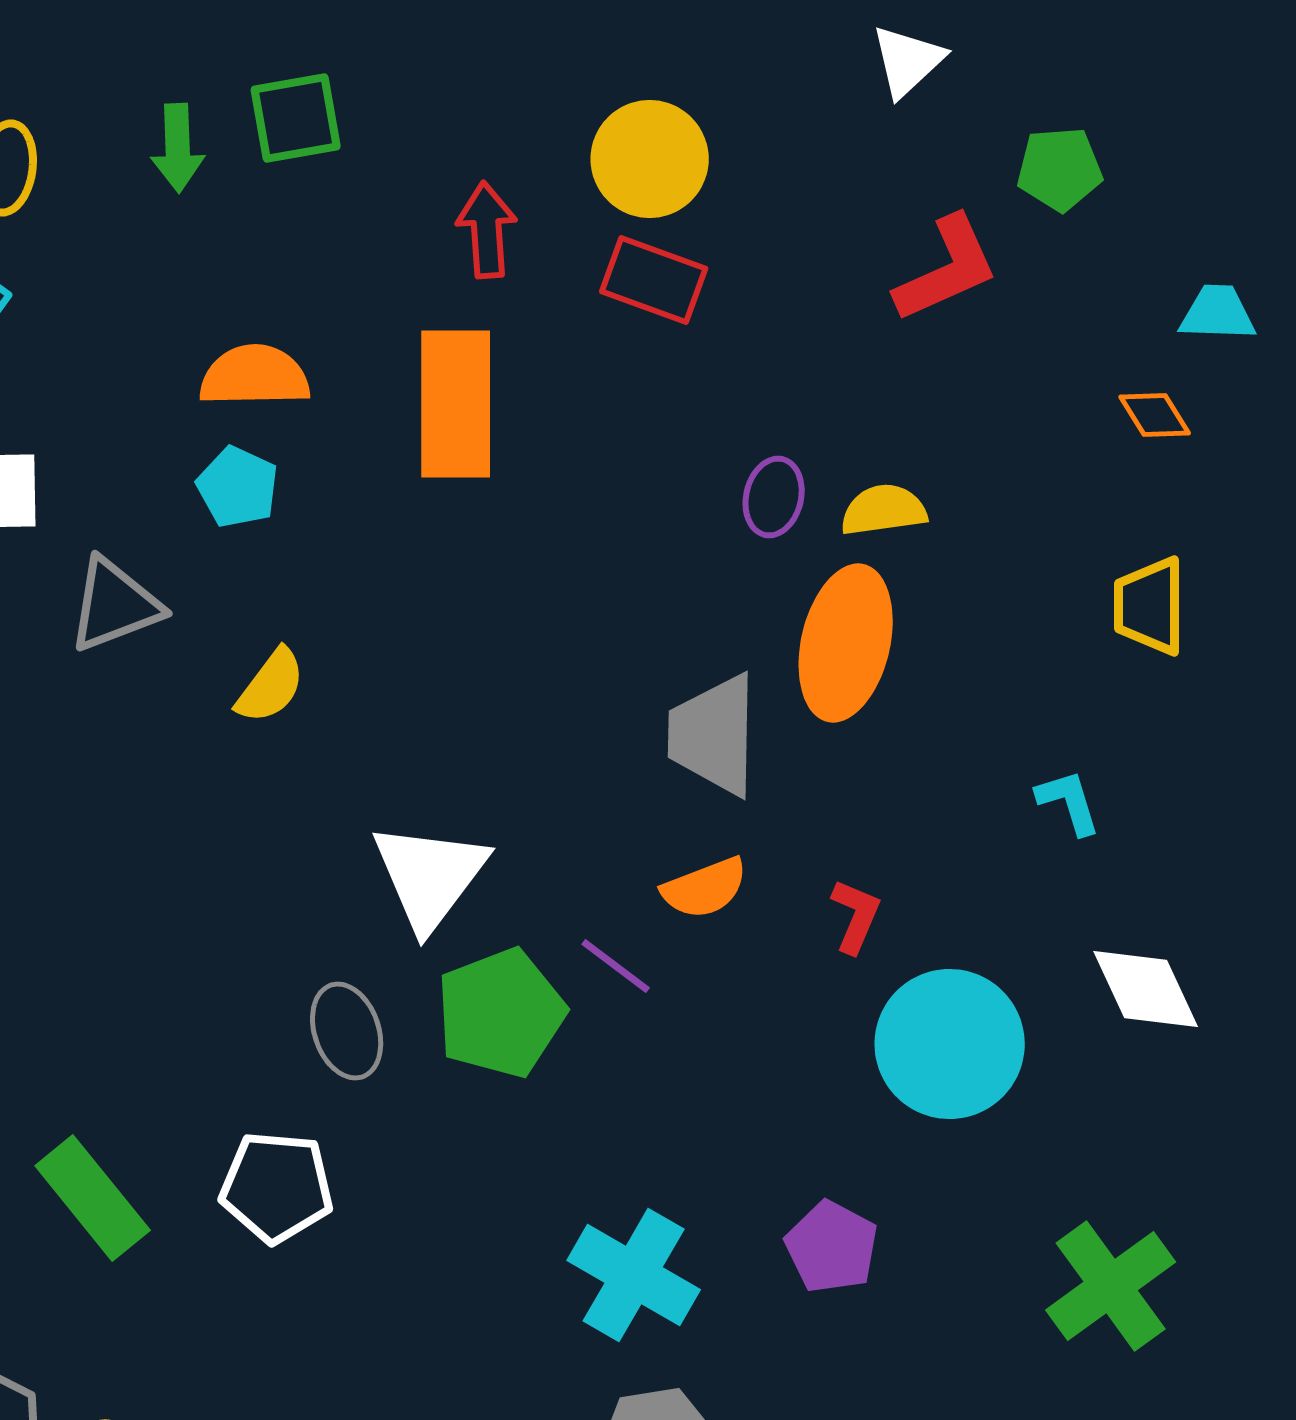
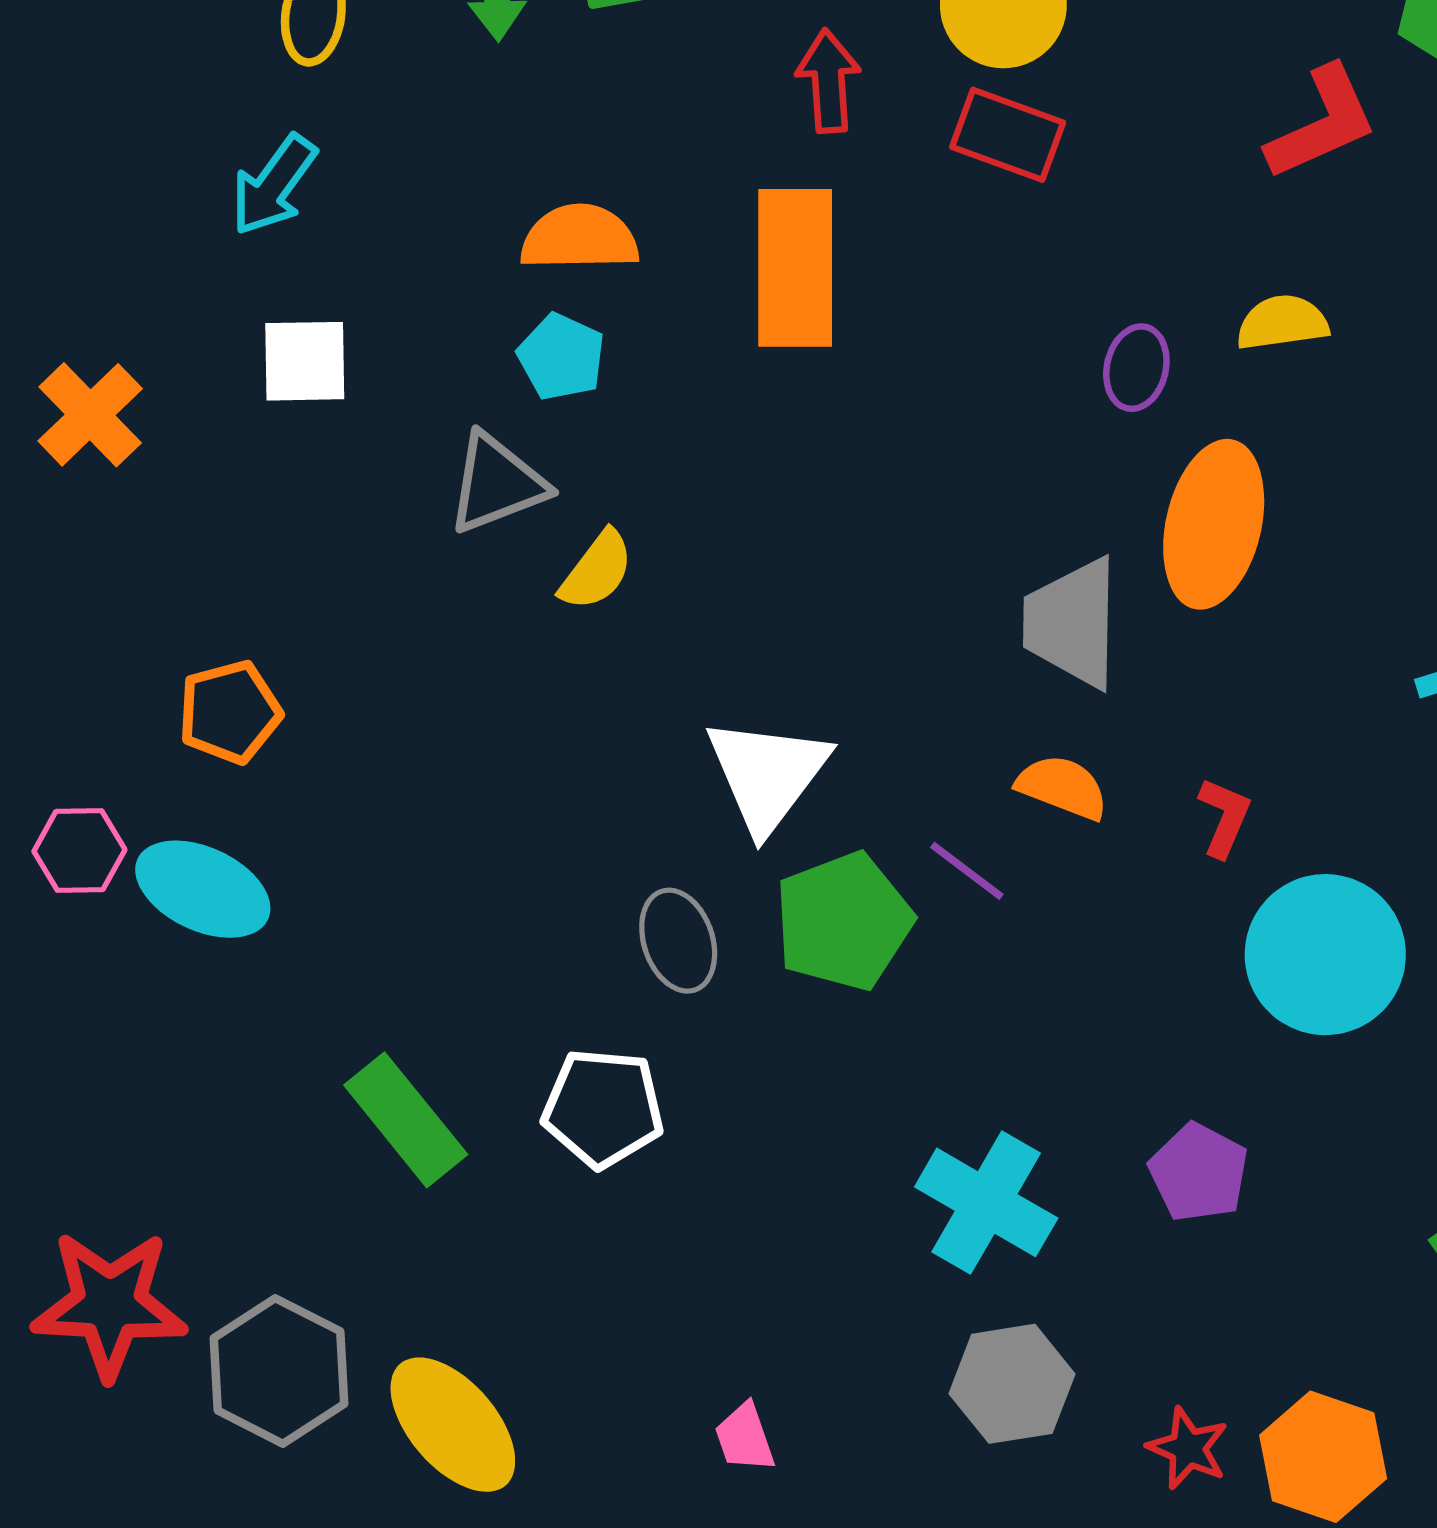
yellow semicircle: (884, 510) -> (1282, 323), moved
gray triangle: (115, 605) -> (497, 484), moved
orange semicircle: (705, 888) -> (1062, 787), turned -138

